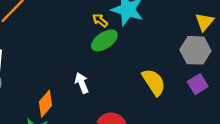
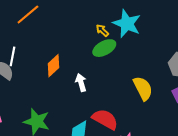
orange diamond: (45, 104) -> (54, 66), moved

